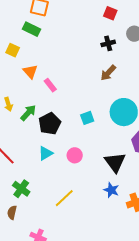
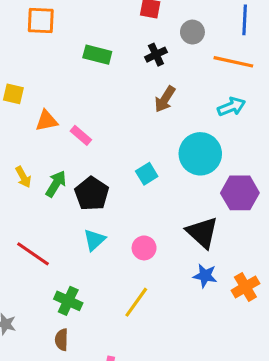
green rectangle: (31, 29) -> (97, 55), moved
orange triangle: (30, 72) -> (47, 121), turned -49
pink circle: (75, 155) -> (144, 248), moved

